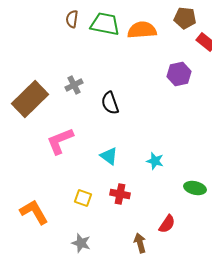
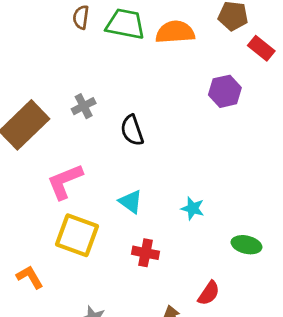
yellow square: (83, 198) -> (77, 235), moved, size x1.8
orange L-shape: (34, 212) -> (30, 277), size x0.7

